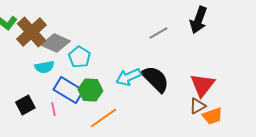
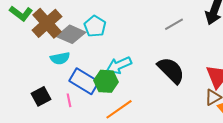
cyan pentagon: (79, 57) -> (95, 26), moved
cyan arrow: (128, 77) -> (119, 65), moved

